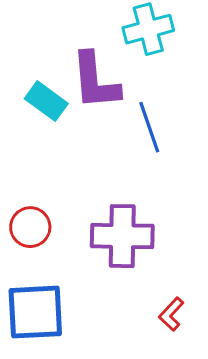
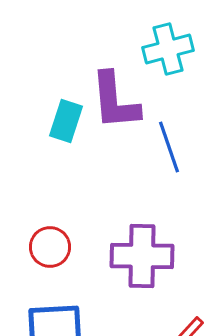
cyan rectangle: (46, 101) -> (66, 121), turned 72

